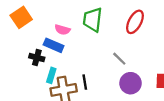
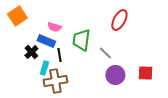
green trapezoid: (93, 20) -> (81, 40), moved
black cross: (37, 58) -> (31, 52), turned 32
black line: (85, 82) -> (59, 55), moved

